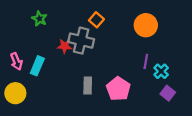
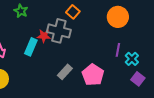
cyan rectangle: (37, 66) -> (31, 47), moved
gray rectangle: (88, 86) -> (65, 72), turned 42

